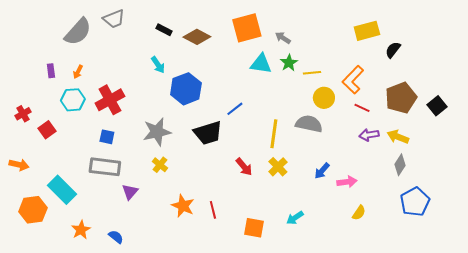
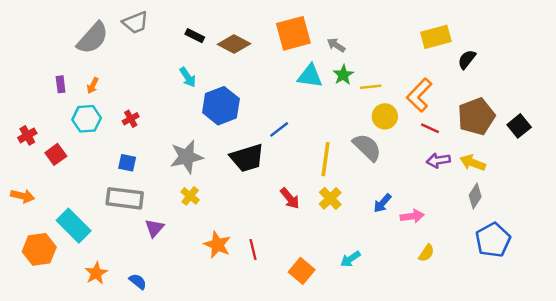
red cross: (110, 100) -> (131, 119), size x0.5
gray semicircle: (309, 124) -> (367, 147), turned 32
orange square: (254, 228) -> (302, 271), turned 30

